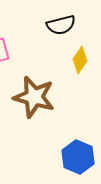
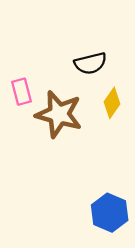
brown star: (34, 97) -> (59, 114), moved

